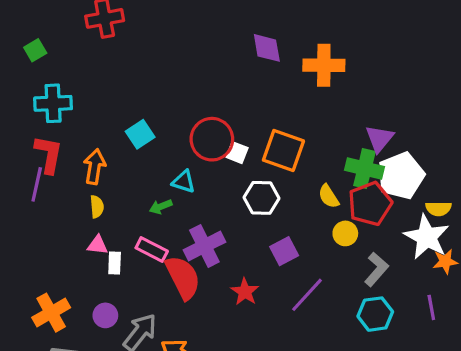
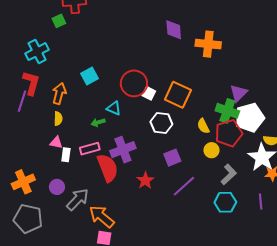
green square: (35, 50) -> (59, 21), moved
cyan cross: (53, 103) -> (37, 52), turned -30
pink rectangle: (152, 249) -> (90, 149), turned -48

